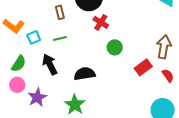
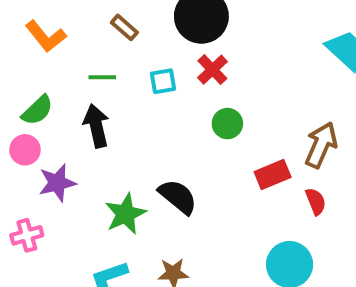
brown rectangle: (60, 12) -> (124, 27), moved, turned -48
cyan square: (34, 37) -> (163, 81), moved
green line: (60, 39) -> (102, 77), moved
black semicircle: (85, 74) -> (178, 197), moved, turned 35

